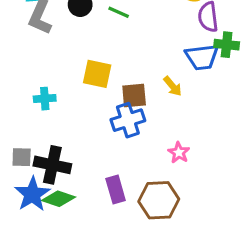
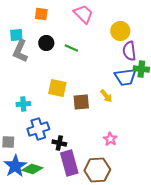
blue cross: (128, 120) -> (38, 129), moved
black cross: (52, 165) -> (59, 143), moved, size x0.6
purple rectangle: (116, 190) -> (69, 163), size x1.4

